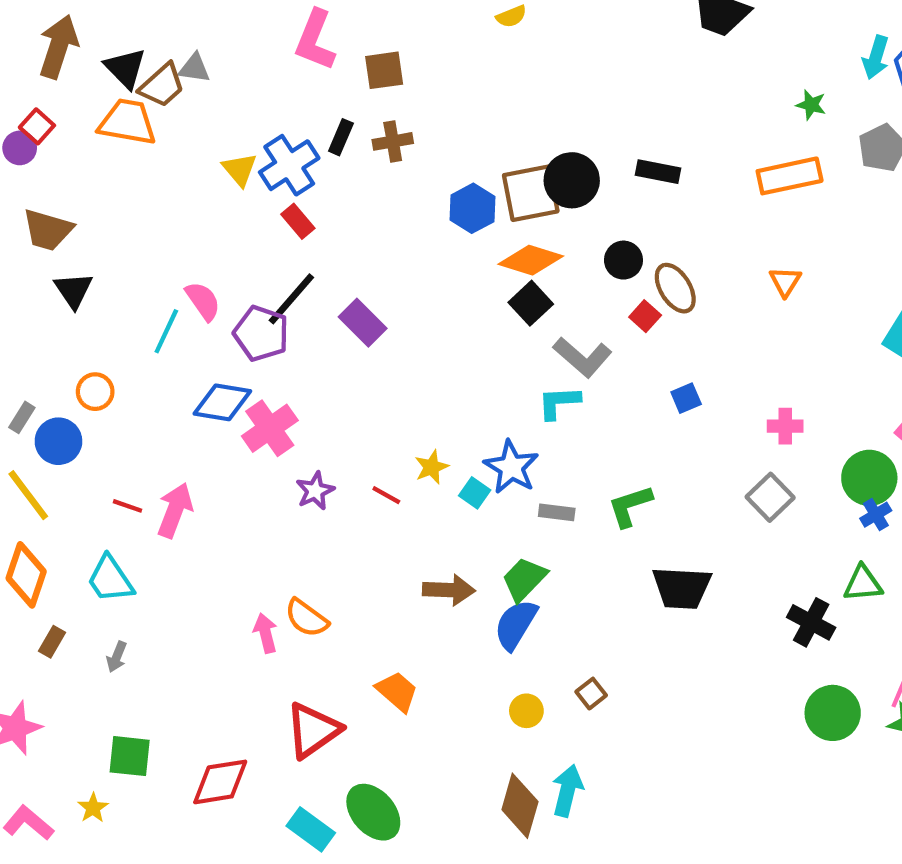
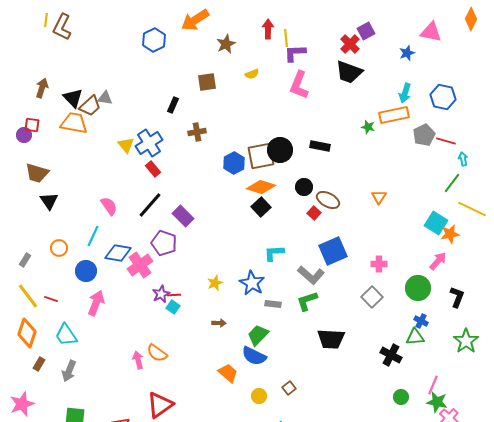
pink L-shape: (315, 40) -> (299, 85), moved
brown arrow: (58, 47) -> (42, 88), size x0.7
cyan arrow: (876, 57) -> (405, 93), moved
brown square: (384, 70) -> (207, 82), moved
green star: (811, 105) -> (368, 127), moved
red square: (37, 126) -> (32, 125), turned -35
black rectangle: (341, 137) -> (173, 105), moved
orange rectangle: (790, 176) -> (394, 115), moved
brown ellipse: (675, 288) -> (328, 200), turned -30
cyan line: (166, 331) -> (93, 236), moved
purple pentagon: (261, 333) -> (164, 243), moved
gray L-shape: (583, 357) -> (311, 275), moved
blue square: (686, 398) -> (333, 251), size x2.0
blue circle: (58, 441) -> (86, 271), moved
cyan square: (475, 493) -> (173, 307), moved
red line: (386, 495) -> (174, 295), moved, turned -32
red line: (127, 506) -> (51, 299), moved
blue cross: (876, 515) -> (421, 321), moved, turned -32
brown arrow: (449, 590) -> (219, 323), moved, size x0.6
blue semicircle: (516, 625) -> (254, 356), turned -95
gray arrow: (117, 657) -> (69, 371), size x1.5
orange trapezoid: (397, 691) -> (228, 373), moved
green circle: (833, 713) -> (401, 397), size x0.6

